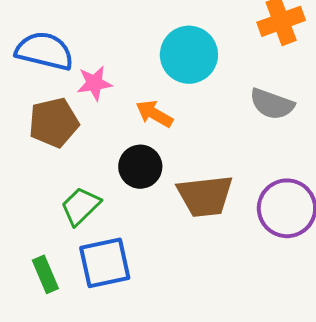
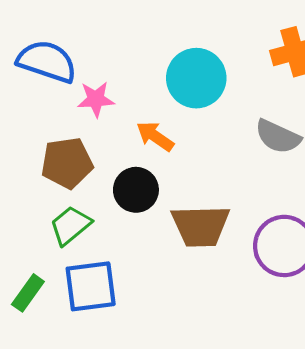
brown pentagon: (54, 123) -> (67, 163), moved
green rectangle: (45, 274) -> (28, 293), turned 54

